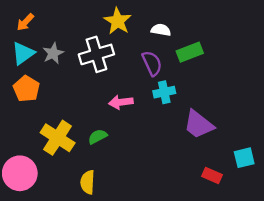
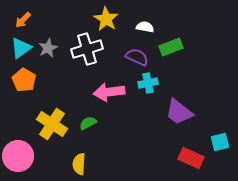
purple semicircle: (152, 63) -> (137, 57), turned -40
pink arrow: (121, 102) -> (109, 92), size x1.4
red rectangle: (212, 175) -> (191, 158), size x1.4

